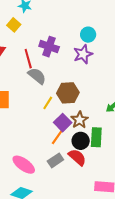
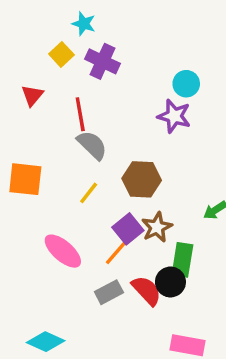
purple cross: (49, 47) -> (102, 61), moved
purple star: (83, 54) -> (174, 116), turned 30
yellow line: (48, 103) -> (89, 193), moved
black circle: (81, 141) -> (170, 282), moved
pink ellipse: (24, 165) -> (63, 251), moved

